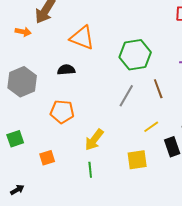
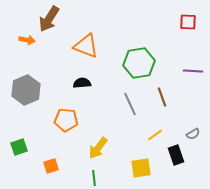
black semicircle: (66, 70) -> (82, 83), moved
gray line: (126, 96) -> (130, 104), turned -55

